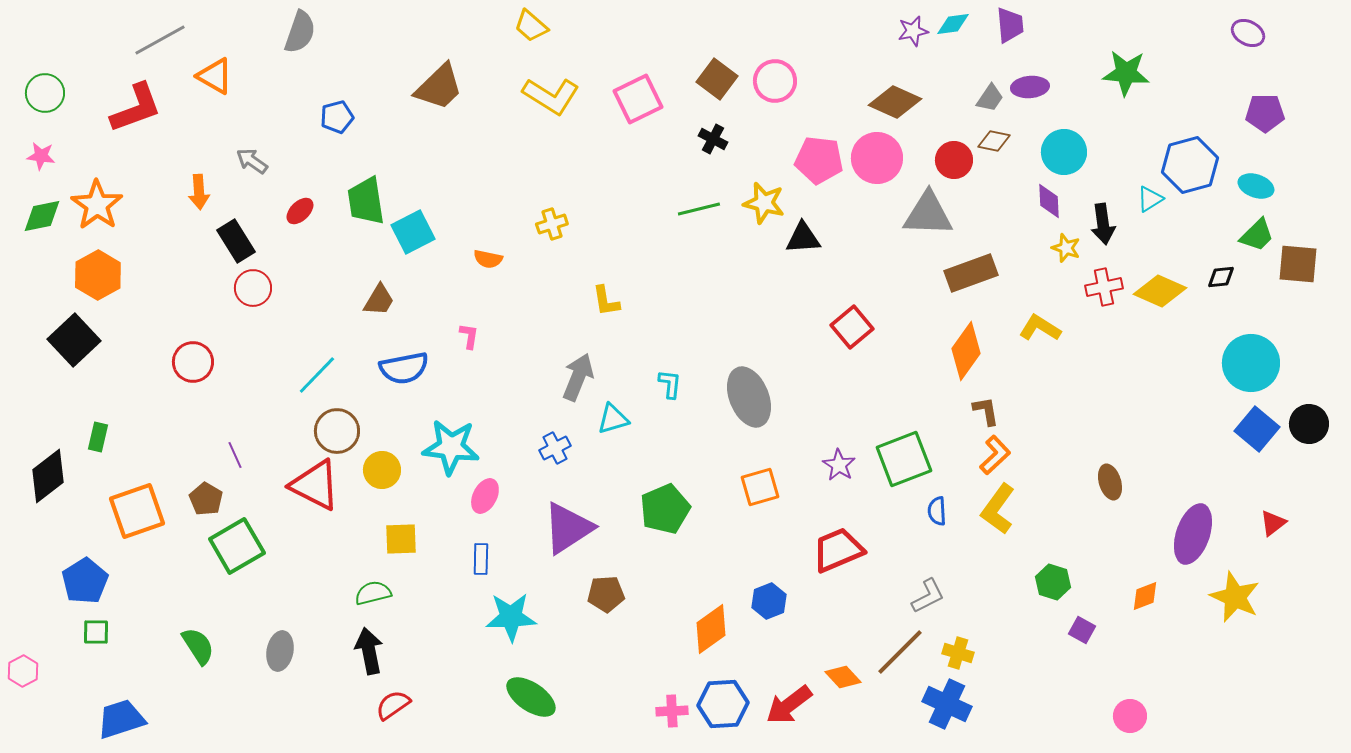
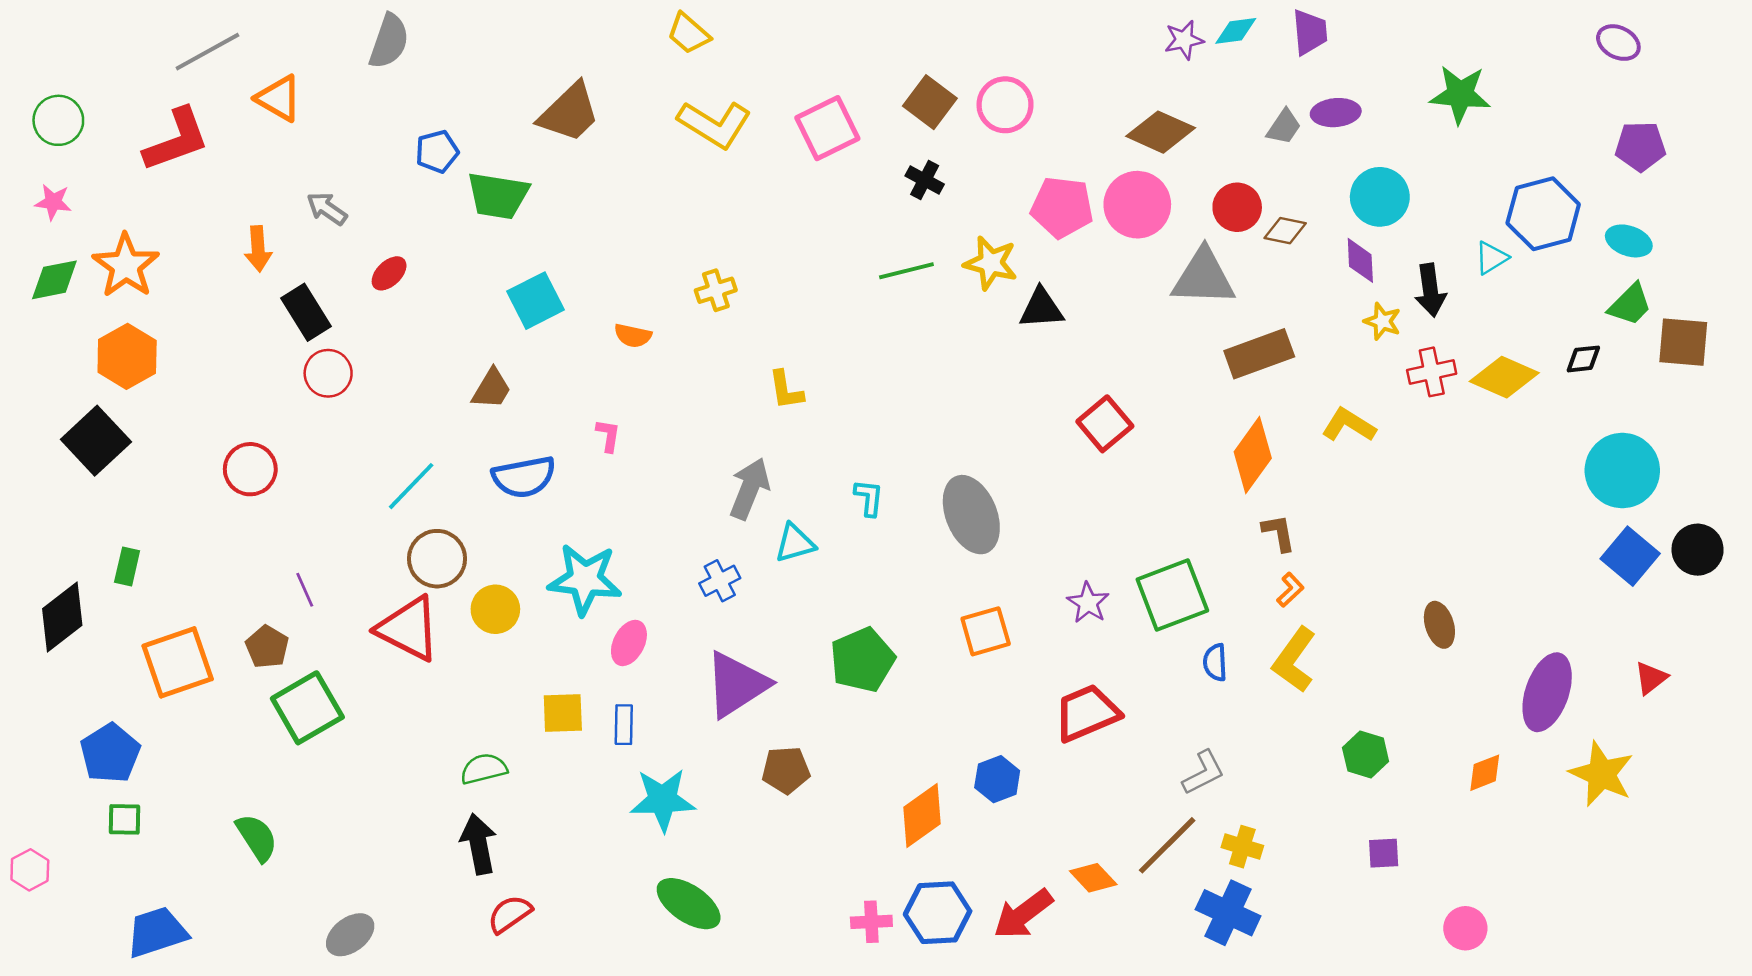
brown diamond: (994, 141) -> (1285, 231), moved
green trapezoid: (366, 201) -> (498, 196), moved, turned -72
orange L-shape: (995, 455) -> (1290, 590), size x0.7
yellow square: (401, 539) -> (563, 713), moved
purple square: (1082, 630) -> (1384, 853), moved, turned -32
gray ellipse: (280, 651) -> (350, 935), moved, turned 42

